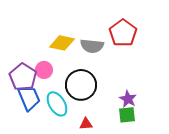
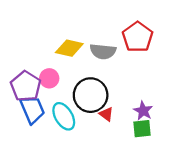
red triangle: (86, 124) -> (106, 114), moved, turned 40

